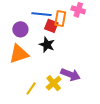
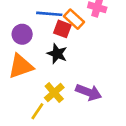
orange rectangle: (60, 18) -> (74, 19), turned -56
yellow cross: (54, 83) -> (54, 93), moved

